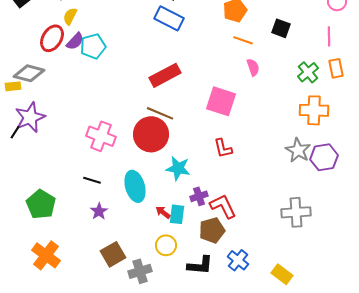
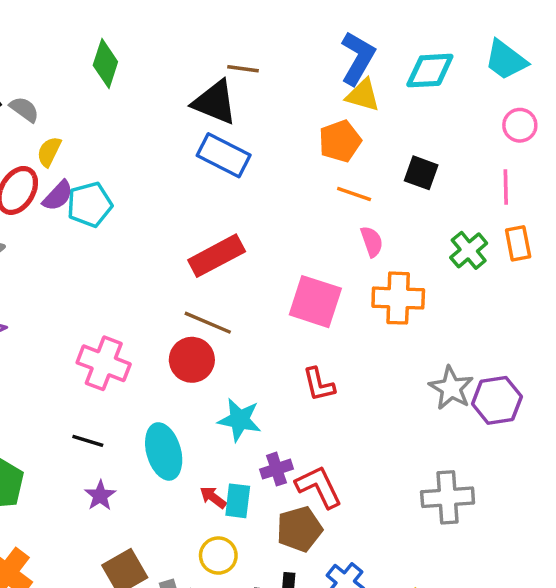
orange cross: (314, 110) -> (398, 298), moved
red circle: (151, 134) -> (192, 360), size x0.7

